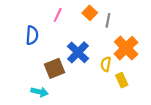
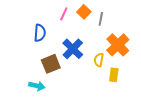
pink line: (58, 15) -> (64, 14), moved
blue semicircle: (32, 35) -> (40, 33), moved
yellow rectangle: (122, 80) -> (114, 75), turned 32

